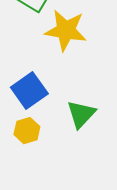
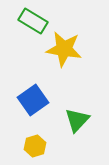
yellow hexagon: (27, 131) -> (35, 146), moved

